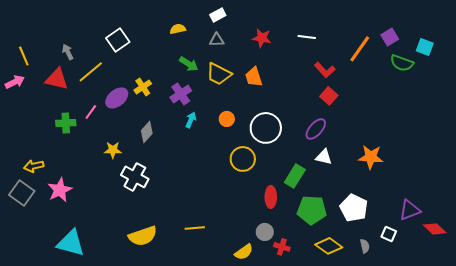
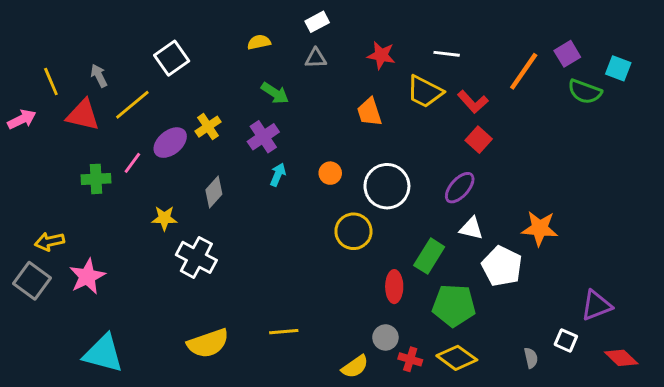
yellow line: (24, 56) -> (51, 81), moved
yellow trapezoid: (219, 74) -> (425, 92), moved
white pentagon: (354, 208) -> (502, 266), moved
red diamond: (435, 229) -> (621, 358), moved
yellow diamond: (329, 246) -> (457, 358), moved

